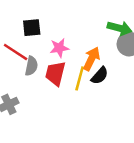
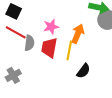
black square: (32, 28) -> (14, 11), moved, turned 35
black semicircle: (100, 76) -> (83, 71), moved

